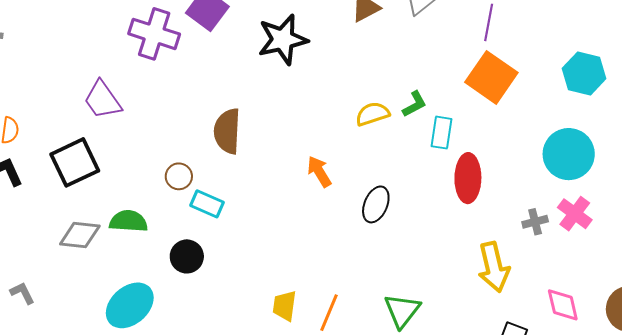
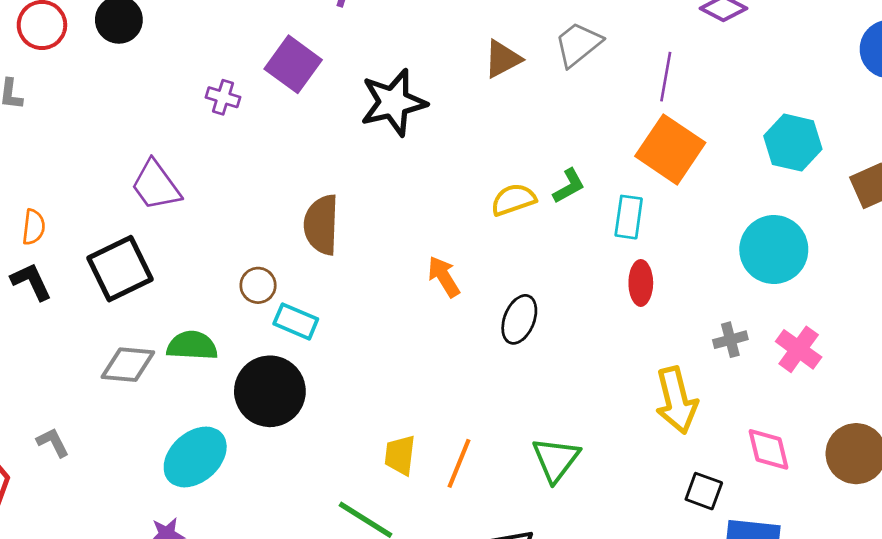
purple cross: (154, 34) -> (223, 97), size x0.5
cyan rectangle: (441, 133) -> (629, 217), moved
red ellipse: (468, 178) -> (641, 283), size x0.7
pink cross: (575, 214) -> (799, 349), moved
black circle: (187, 256) -> (270, 391), size x1.6

